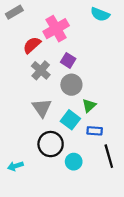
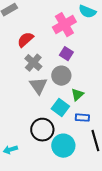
pink cross: (56, 29) -> (64, 25), moved
purple square: (68, 60) -> (66, 54), moved
gray triangle: (42, 108) -> (38, 86), moved
cyan circle: (74, 162) -> (63, 146), size x1.5

